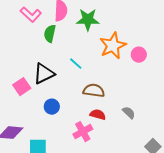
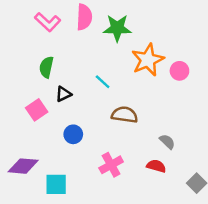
green semicircle: (50, 34) -> (46, 67), moved
black triangle: (44, 74) -> (63, 94), size x0.6
red semicircle: (98, 115) -> (156, 166), moved

